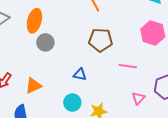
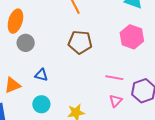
pink line: (128, 66) -> (114, 78), moved
blue triangle: (80, 74) -> (41, 75), moved
cyan circle: (72, 103) -> (41, 104), moved

